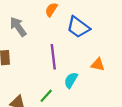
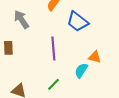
cyan semicircle: (71, 80) -> (81, 70), moved
green line: (46, 96) -> (54, 84), moved

